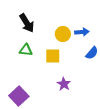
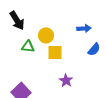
black arrow: (27, 23) -> (17, 20), moved
yellow circle: (63, 34) -> (46, 35), moved

